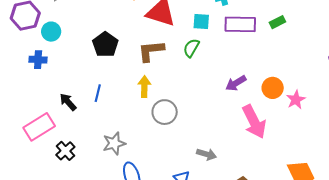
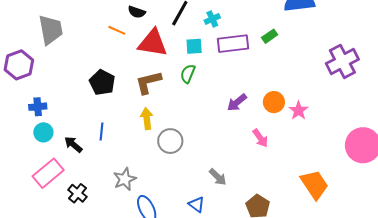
cyan circle: (51, 32) -> (43, 132), moved
pink arrow: (254, 122) -> (260, 138), size x0.6
gray arrow: (207, 154) -> (218, 177), turned 36

